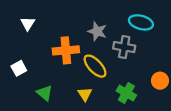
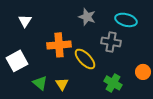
gray star: (97, 31) -> (87, 17), moved
white square: (19, 68) -> (17, 61), size x1.5
yellow triangle: (85, 94) -> (62, 84), moved

